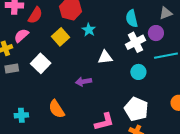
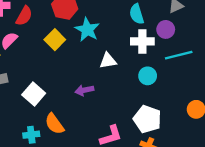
cyan star: (89, 30) -> (87, 30), size x1.5
white cross: (135, 42) -> (142, 41), turned 30
white square: (41, 63) -> (34, 94), moved
cyan cross: (21, 115) -> (31, 135), moved

